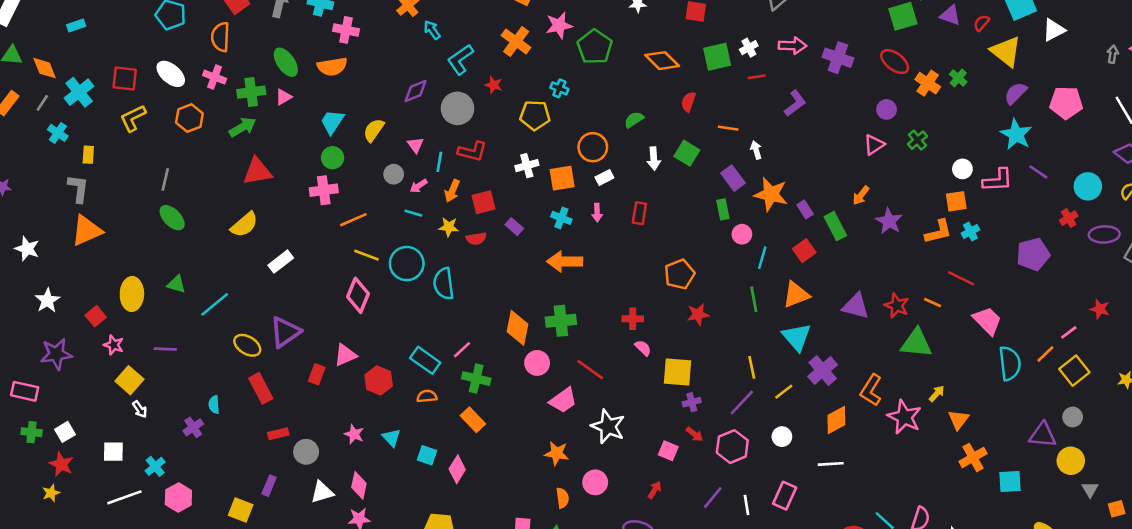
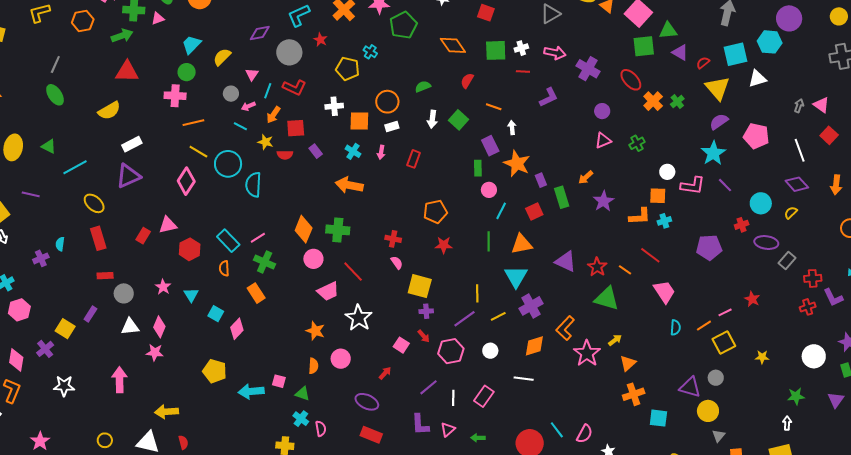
purple circle: (887, 109) -> (602, 111), moved
purple triangle: (285, 332) -> (128, 176), moved
cyan semicircle: (1010, 363) -> (675, 328), size x0.6
orange semicircle: (427, 396) -> (224, 268), turned -98

